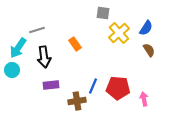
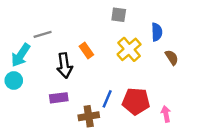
blue semicircle: (146, 28) -> (157, 32), moved, turned -35
yellow cross: (119, 33) -> (129, 49), moved
black arrow: (44, 57) -> (64, 66), moved

